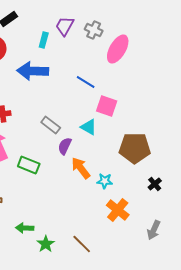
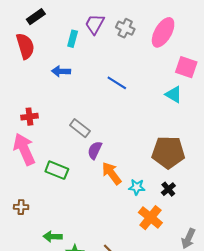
pink ellipse: (118, 49) -> (163, 32), moved
blue arrow: (33, 71) -> (61, 71), size x0.6
pink square: (107, 106) -> (186, 67), moved
cyan triangle: (89, 127) -> (174, 94), moved
black cross: (155, 184) -> (168, 189), moved

